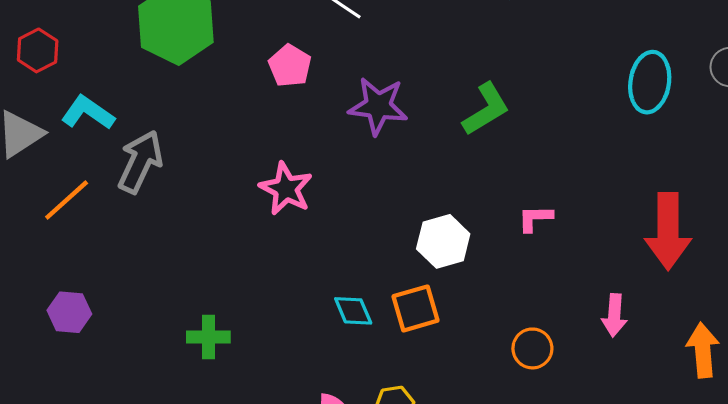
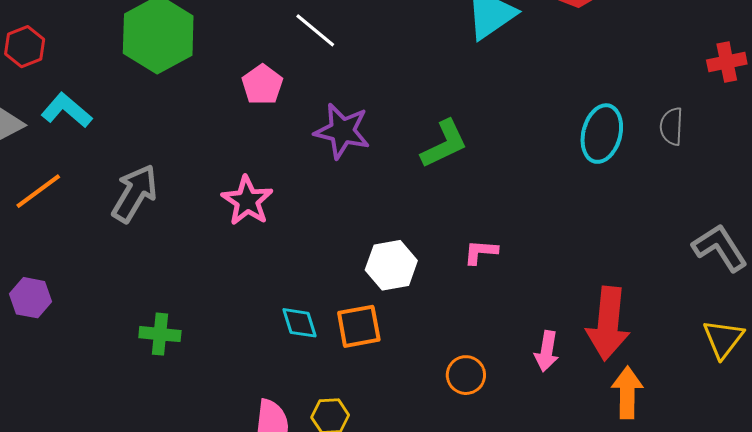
gray arrow: (140, 162) -> (135, 193), moved
red arrow: (668, 231) -> (608, 324), moved

